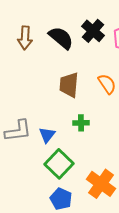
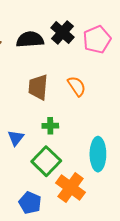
black semicircle: (61, 38) -> (30, 40), turned -44
green square: (59, 164) -> (46, 161), moved

